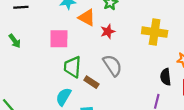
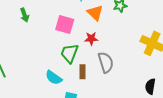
red star: (108, 31) -> (91, 39), moved
brown rectangle: (91, 82) -> (83, 72), turned 40
cyan semicircle: (63, 97) -> (54, 78), turned -102

